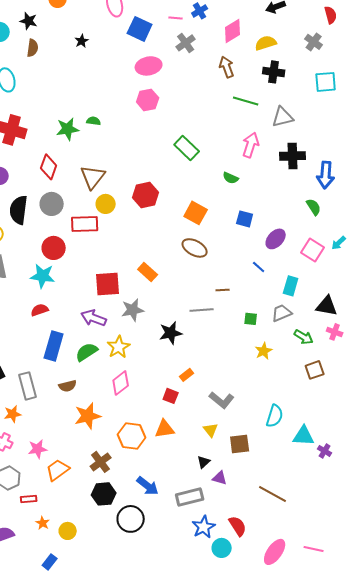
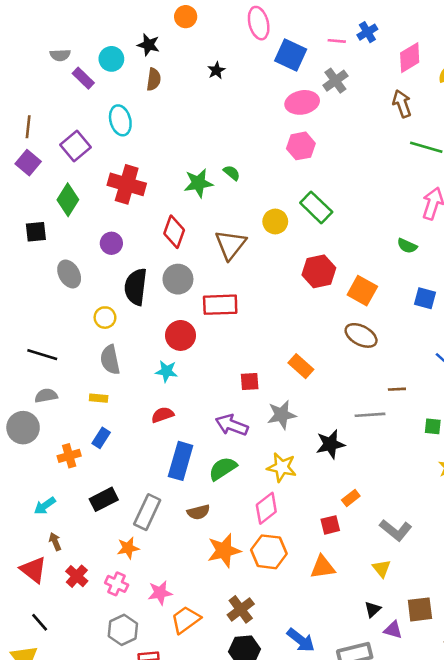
gray cross: (186, 43) -> (335, 81), moved
green semicircle: (94, 121) -> (232, 173), turned 32
green rectangle: (187, 148) -> (316, 207), moved
red hexagon: (146, 195) -> (319, 271), moved
yellow circle: (106, 204) -> (275, 221), moved
cyan star: (43, 276) -> (166, 371), size x0.7
red square: (108, 284) -> (250, 382), size x0.6
yellow star: (119, 347) -> (282, 467), moved, turned -30
gray rectangle: (28, 386) -> (147, 512), turned 40
red square: (171, 396) -> (330, 525), turned -35
orange hexagon: (132, 436) -> (269, 552), moved
brown square: (240, 444) -> (420, 609), moved

